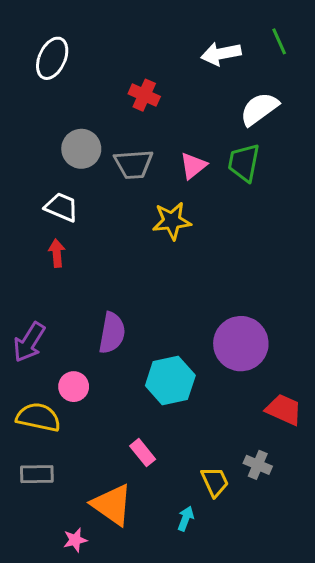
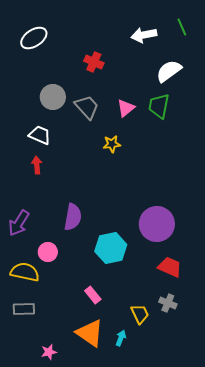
white ellipse: (52, 58) -> (34, 38), turned 32
gray trapezoid: (133, 164) -> (87, 107), turned -128
yellow star: (172, 221) -> (112, 144), size x0.7
red trapezoid: (284, 410) -> (170, 267), moved
orange triangle: (112, 505) -> (90, 333), moved

